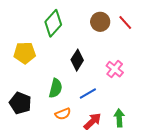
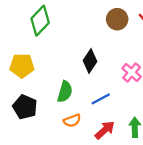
green diamond: (53, 23) -> (40, 21), moved
yellow pentagon: (25, 53) -> (22, 66), moved

